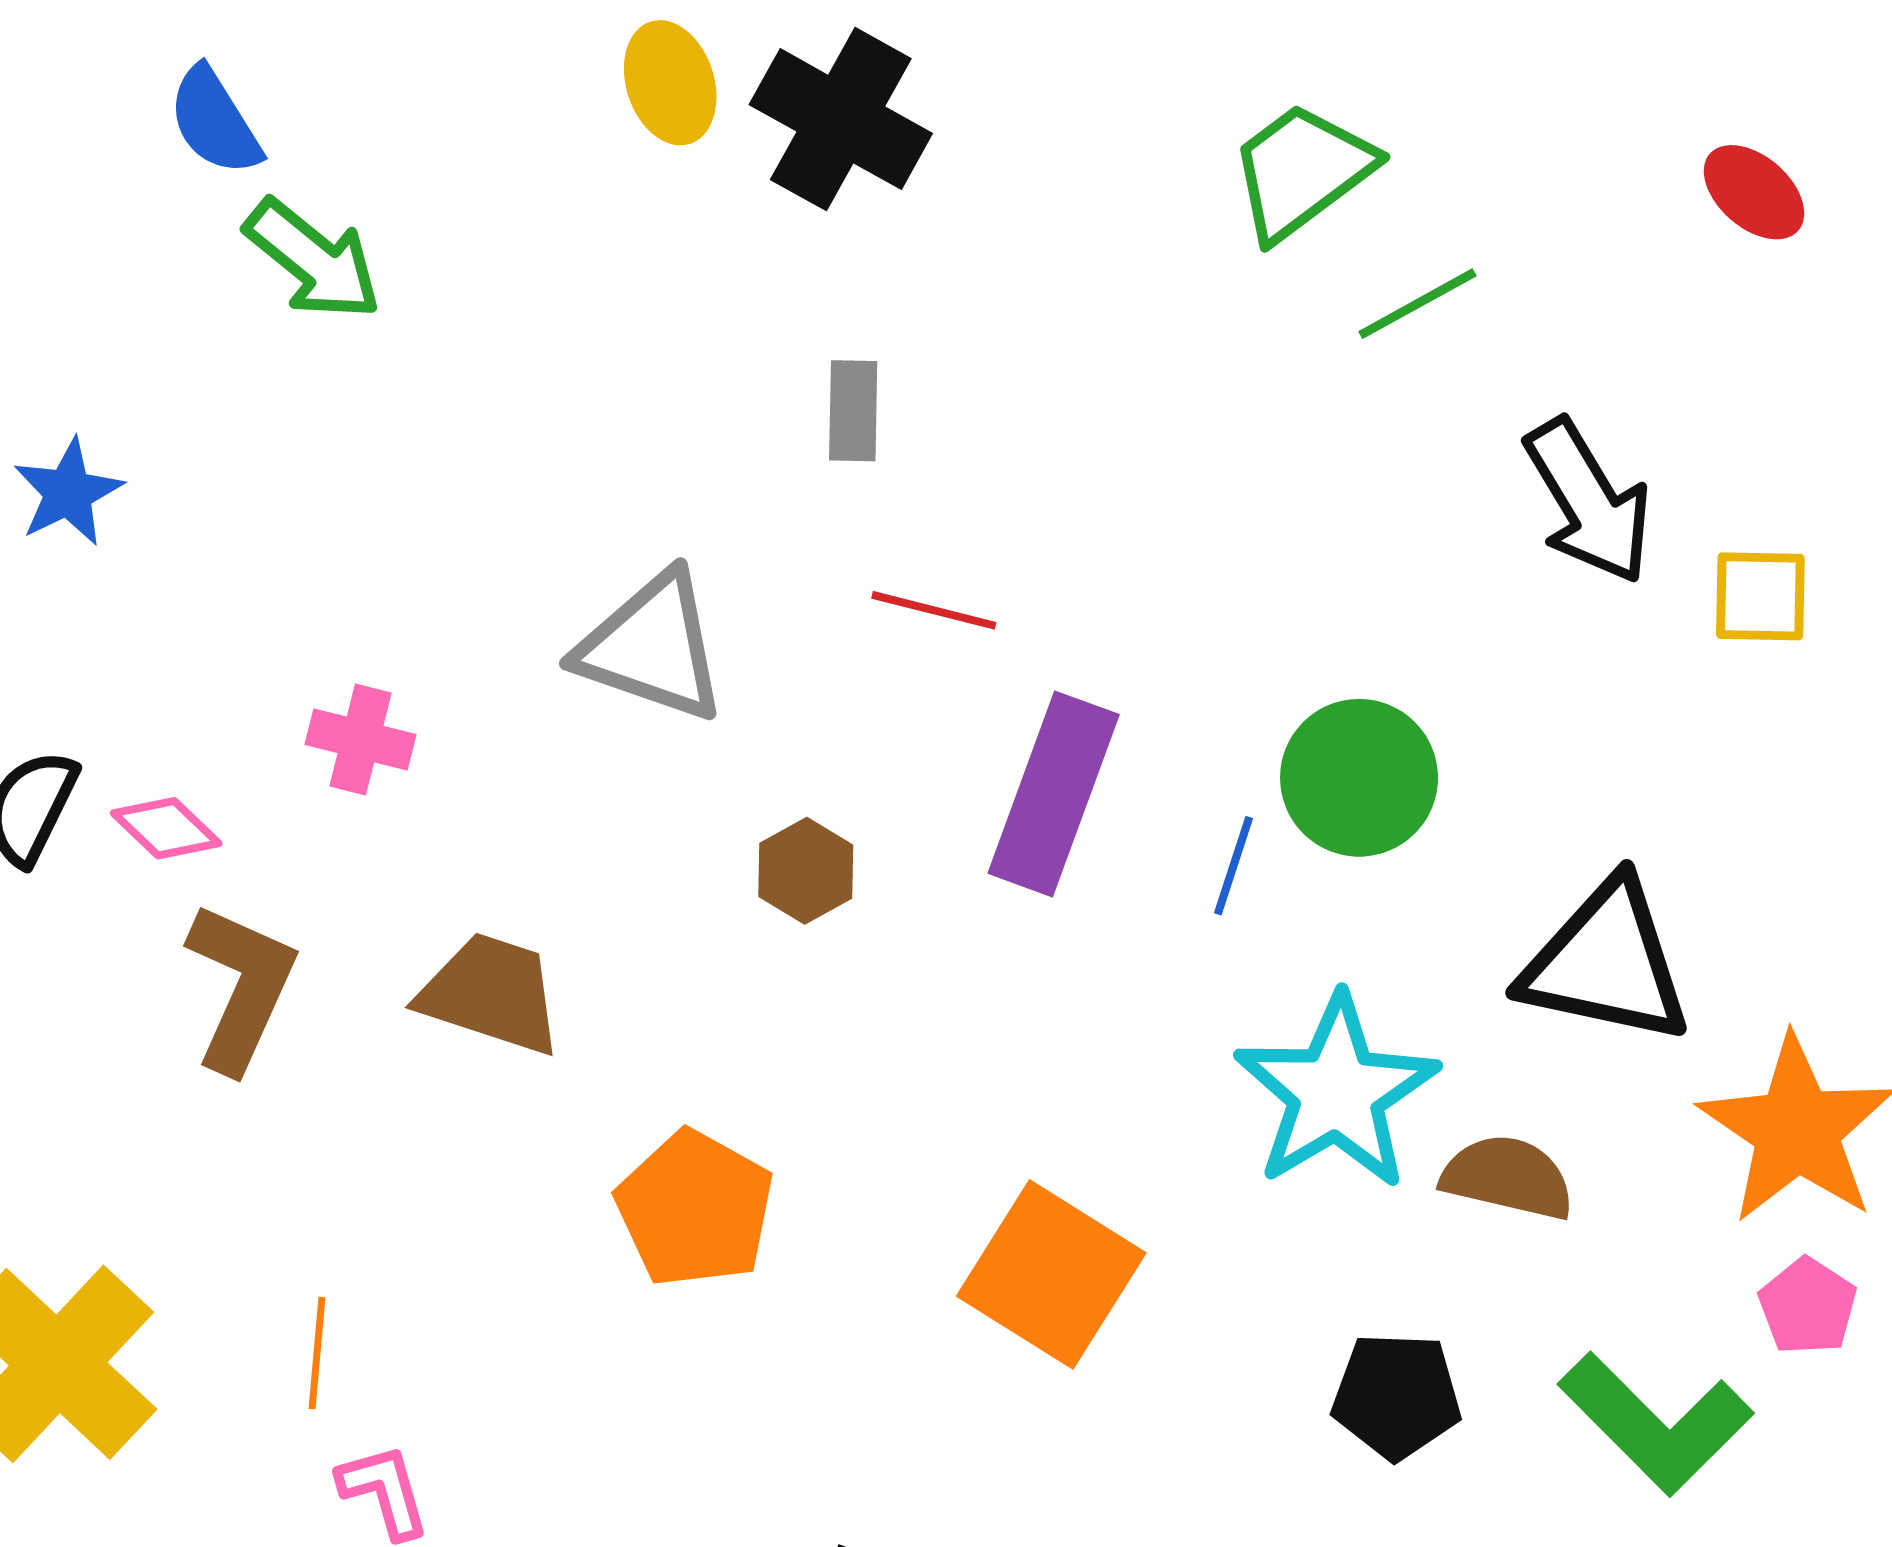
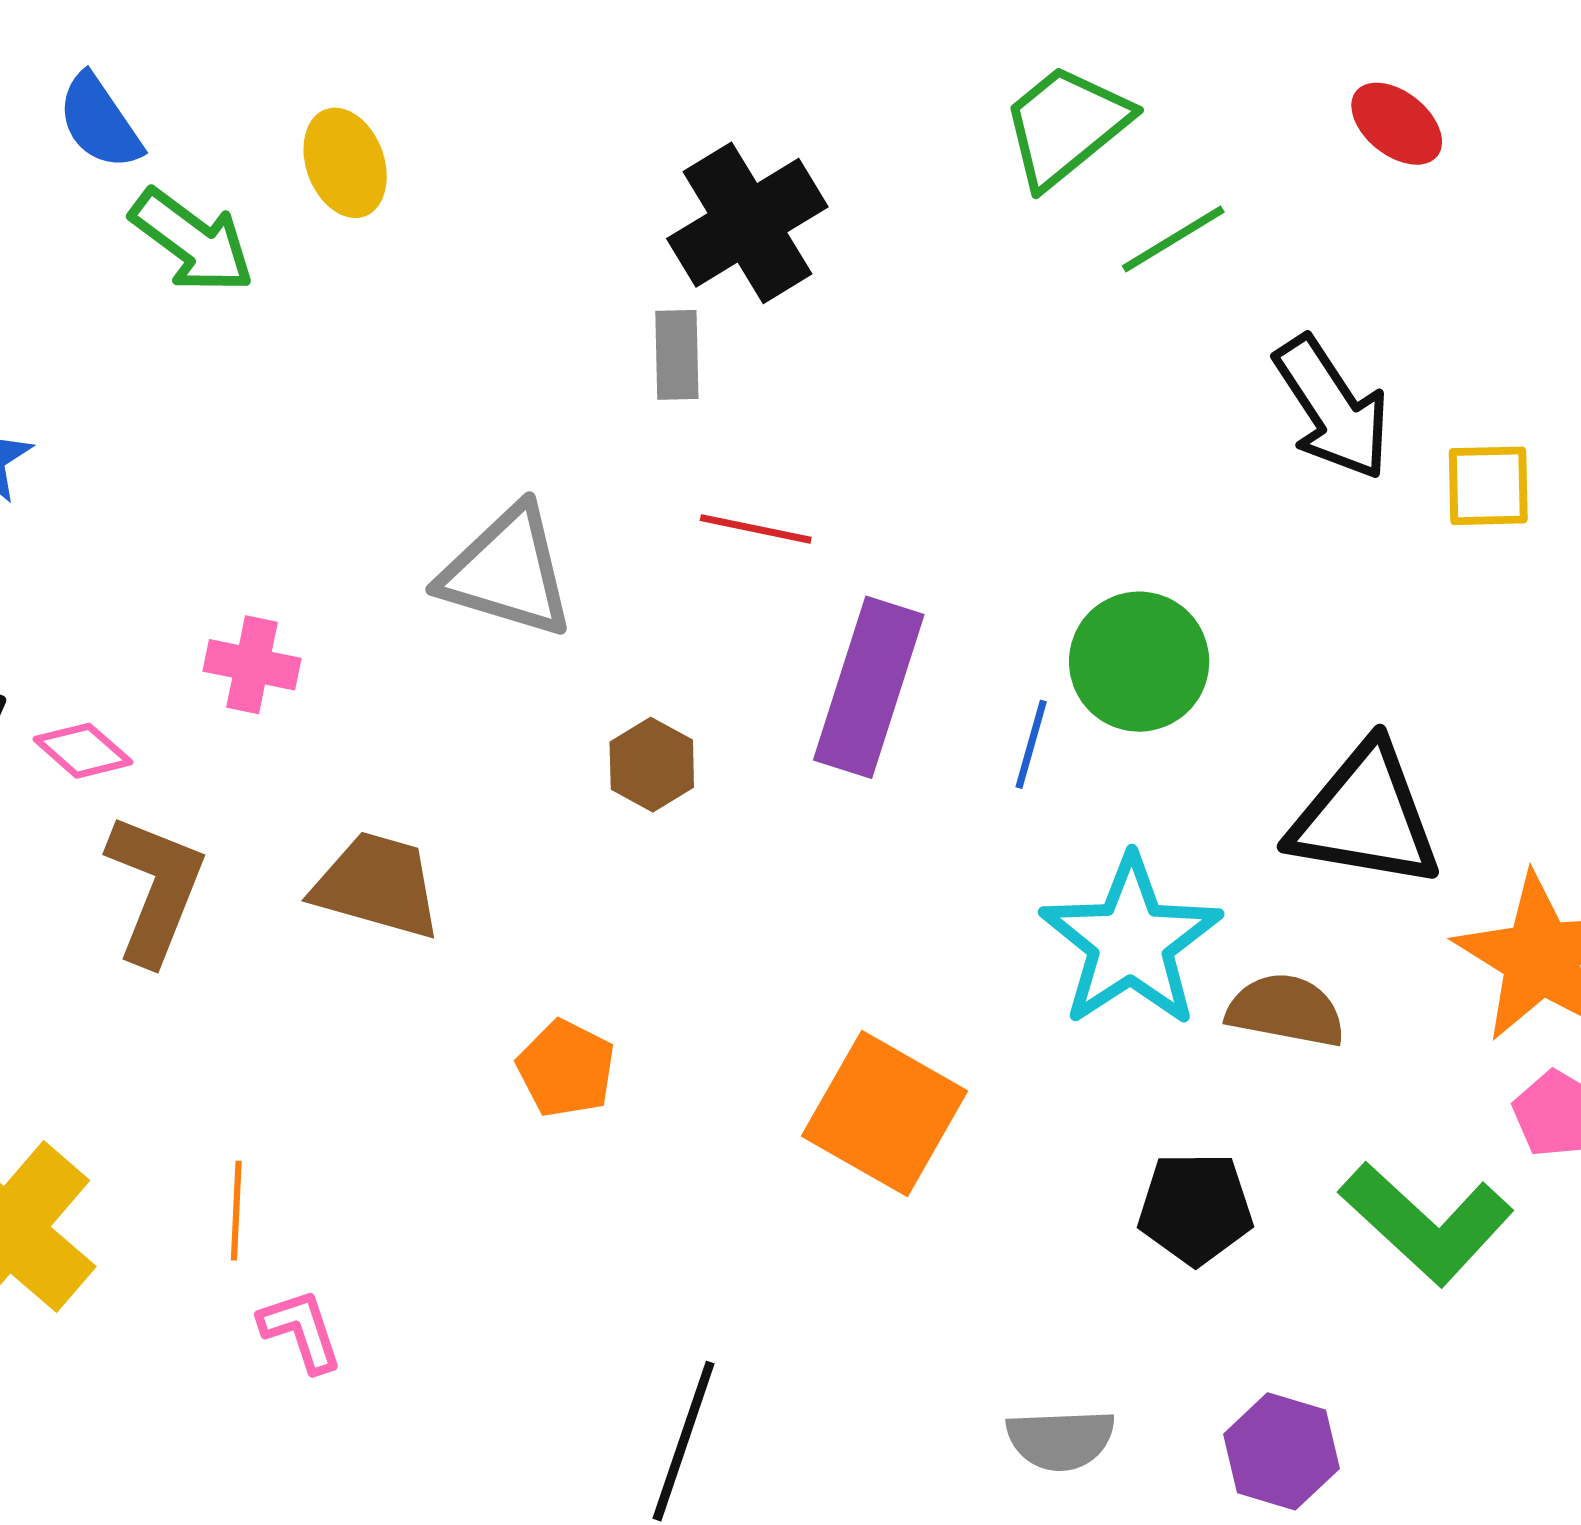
yellow ellipse: (670, 83) -> (345, 163), moved
black cross: (841, 119) -> (747, 223), moved, turned 32
red ellipse: (1754, 192) -> (1397, 124), moved
orange pentagon: (695, 1209) -> (566, 1069), size x0.7

